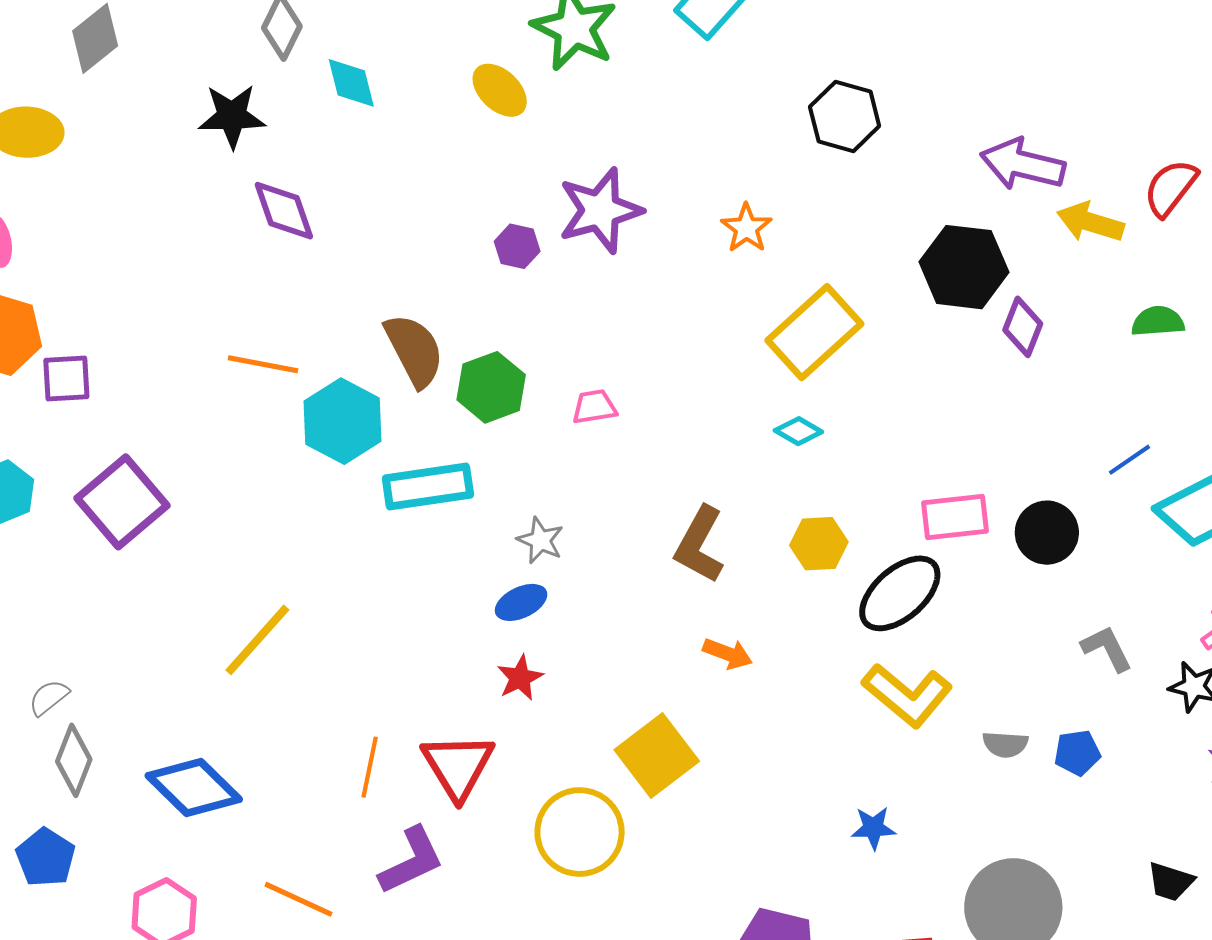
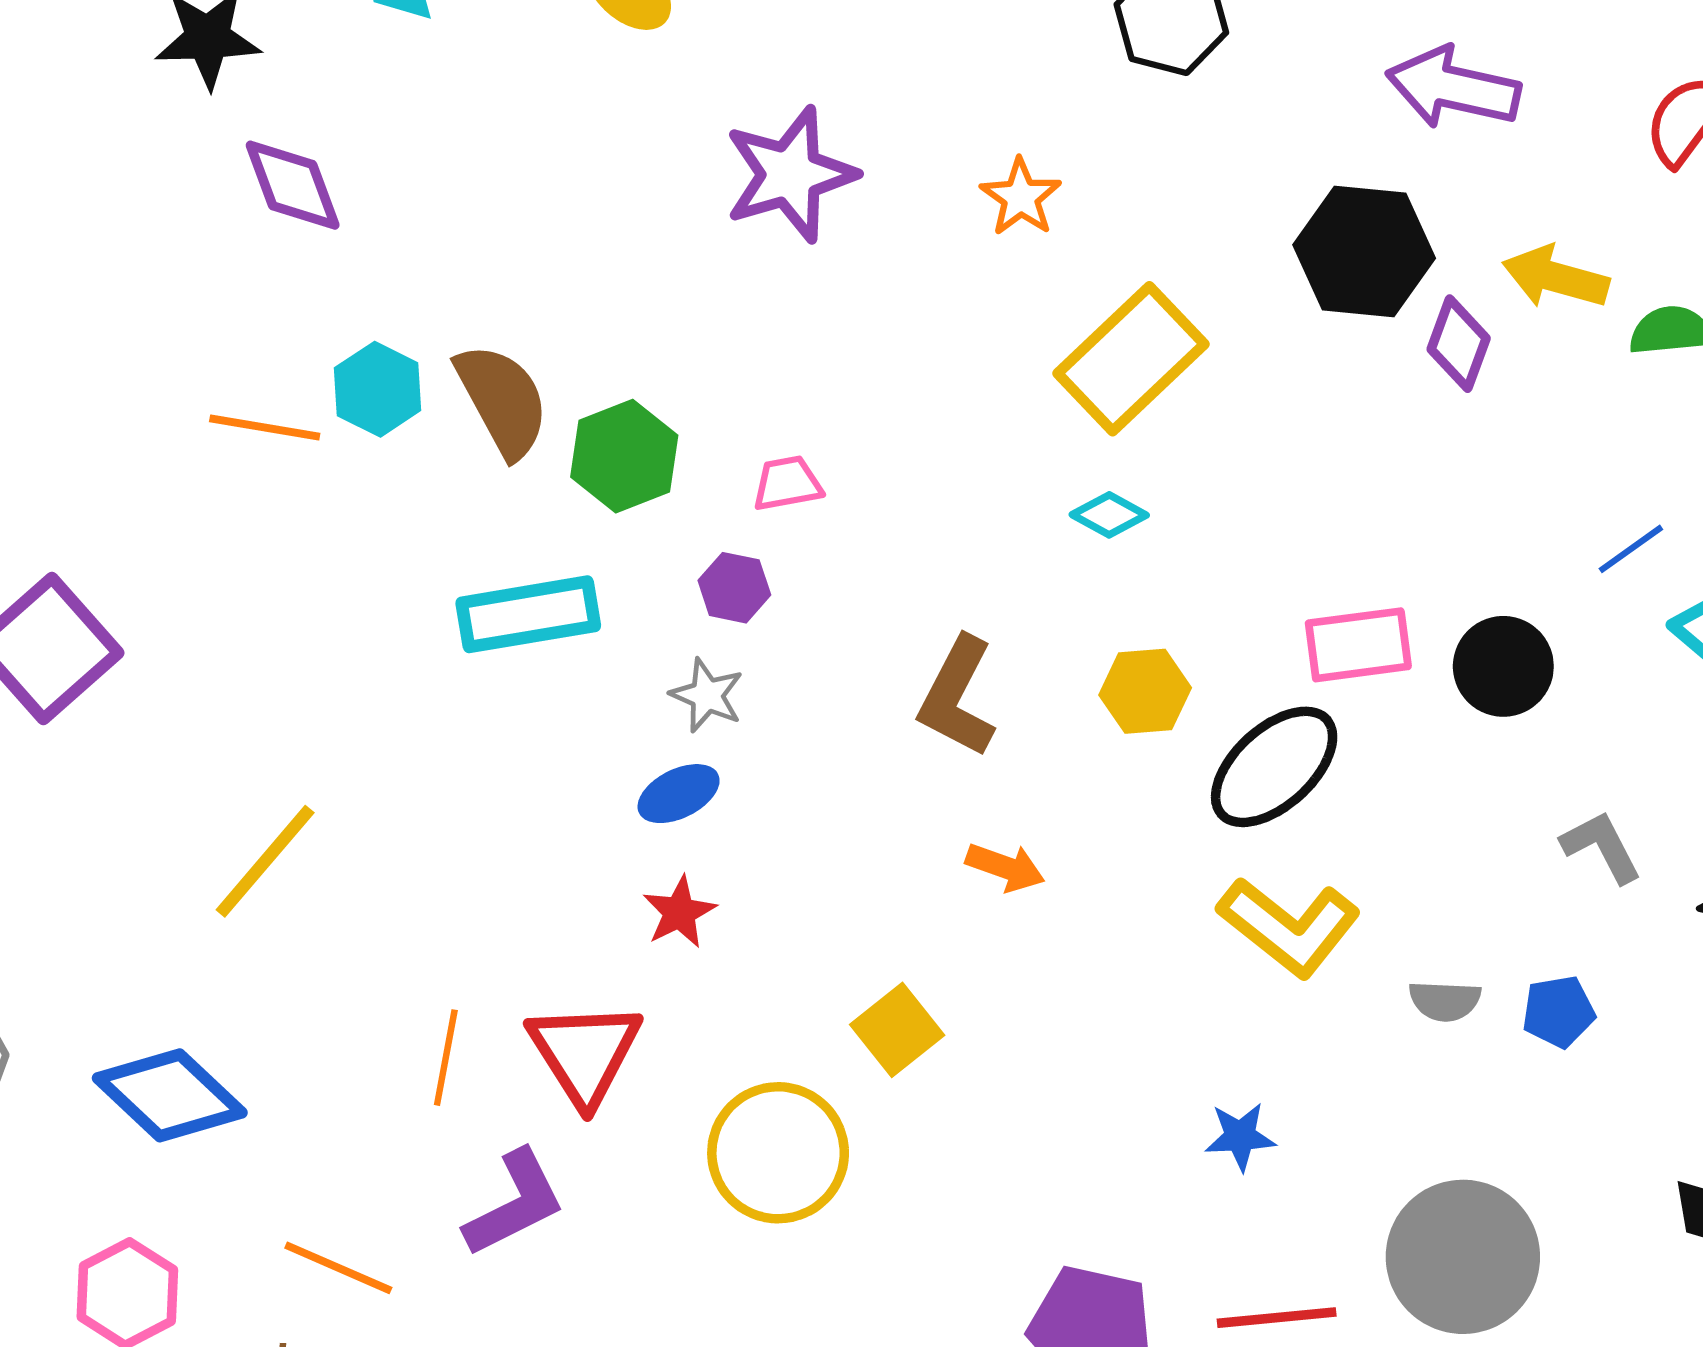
yellow arrow: (1090, 222) -> (1556, 277), moved
purple hexagon: (517, 246) -> (734, 588), moved
cyan hexagon: (343, 421) -> (378, 389), moved, size x0.7
yellow square: (657, 756) -> (897, 1030), size x0.7

